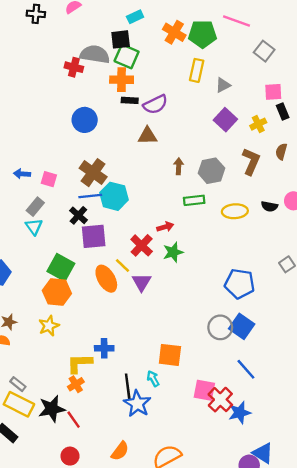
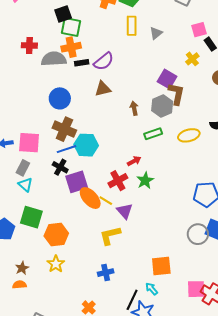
gray semicircle: (95, 54) -> (54, 59), moved
blue circle: (85, 120) -> (60, 98), moved
purple square: (225, 120) -> (167, 79), moved
brown L-shape: (251, 161) -> (176, 94), moved
pink square: (49, 179) -> (29, 143), size x1.6
red cross: (142, 245) -> (118, 181), turned 30
green square: (61, 267) -> (31, 217), moved
orange ellipse: (106, 279) -> (90, 198), moved
yellow L-shape: (80, 363) -> (110, 235), moved
black line: (128, 386) -> (132, 300), turned 45

